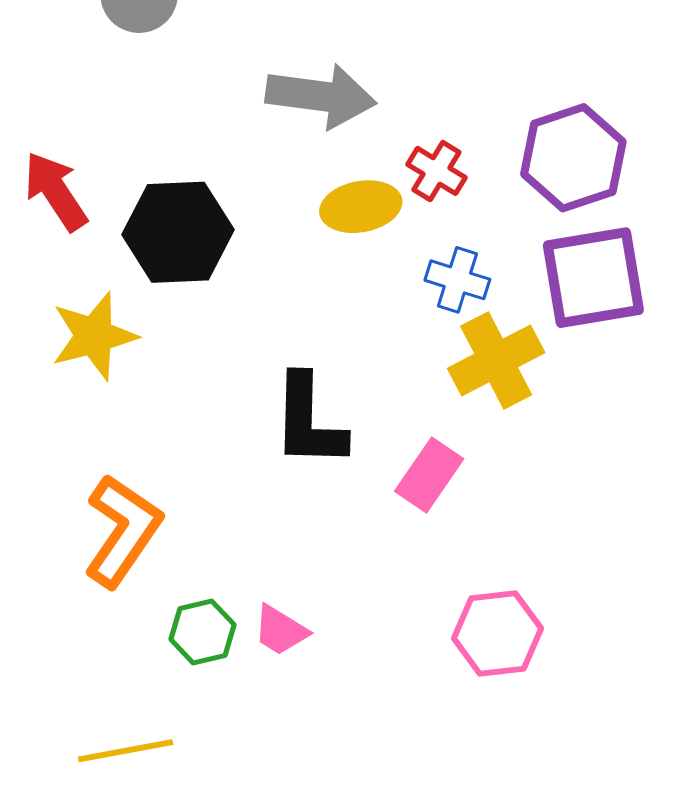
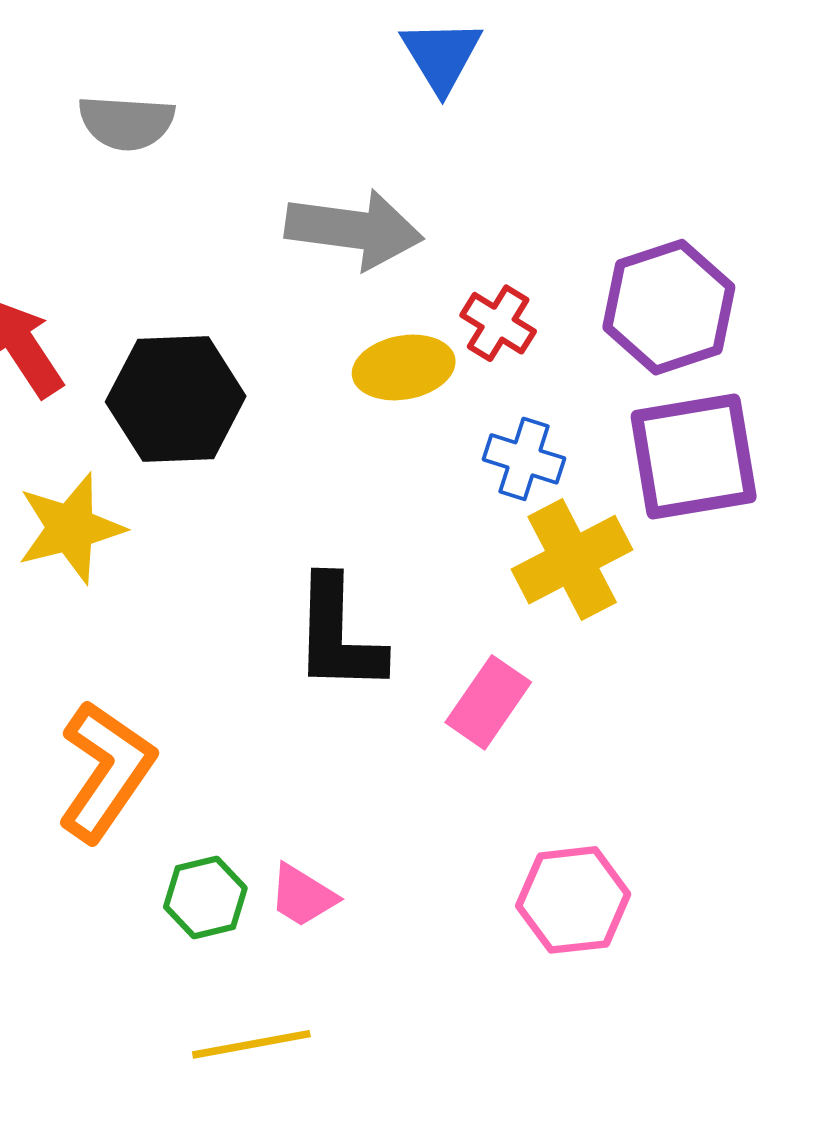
yellow line: (126, 751) -> (251, 1044), moved

